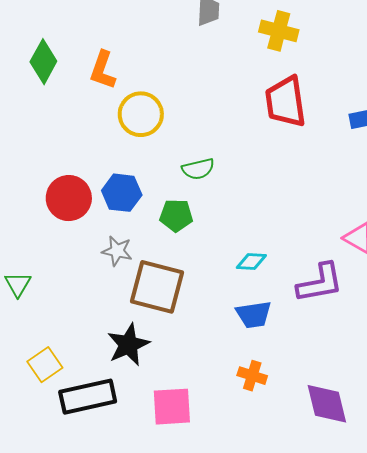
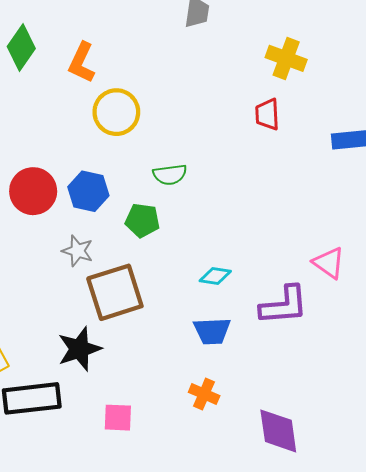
yellow cross: (279, 31) -> (286, 58), moved
red trapezoid: (286, 102) -> (267, 114), size x0.6
brown square: (157, 287) -> (115, 292), turned -38
pink square: (172, 407) -> (118, 418), size x0.7

